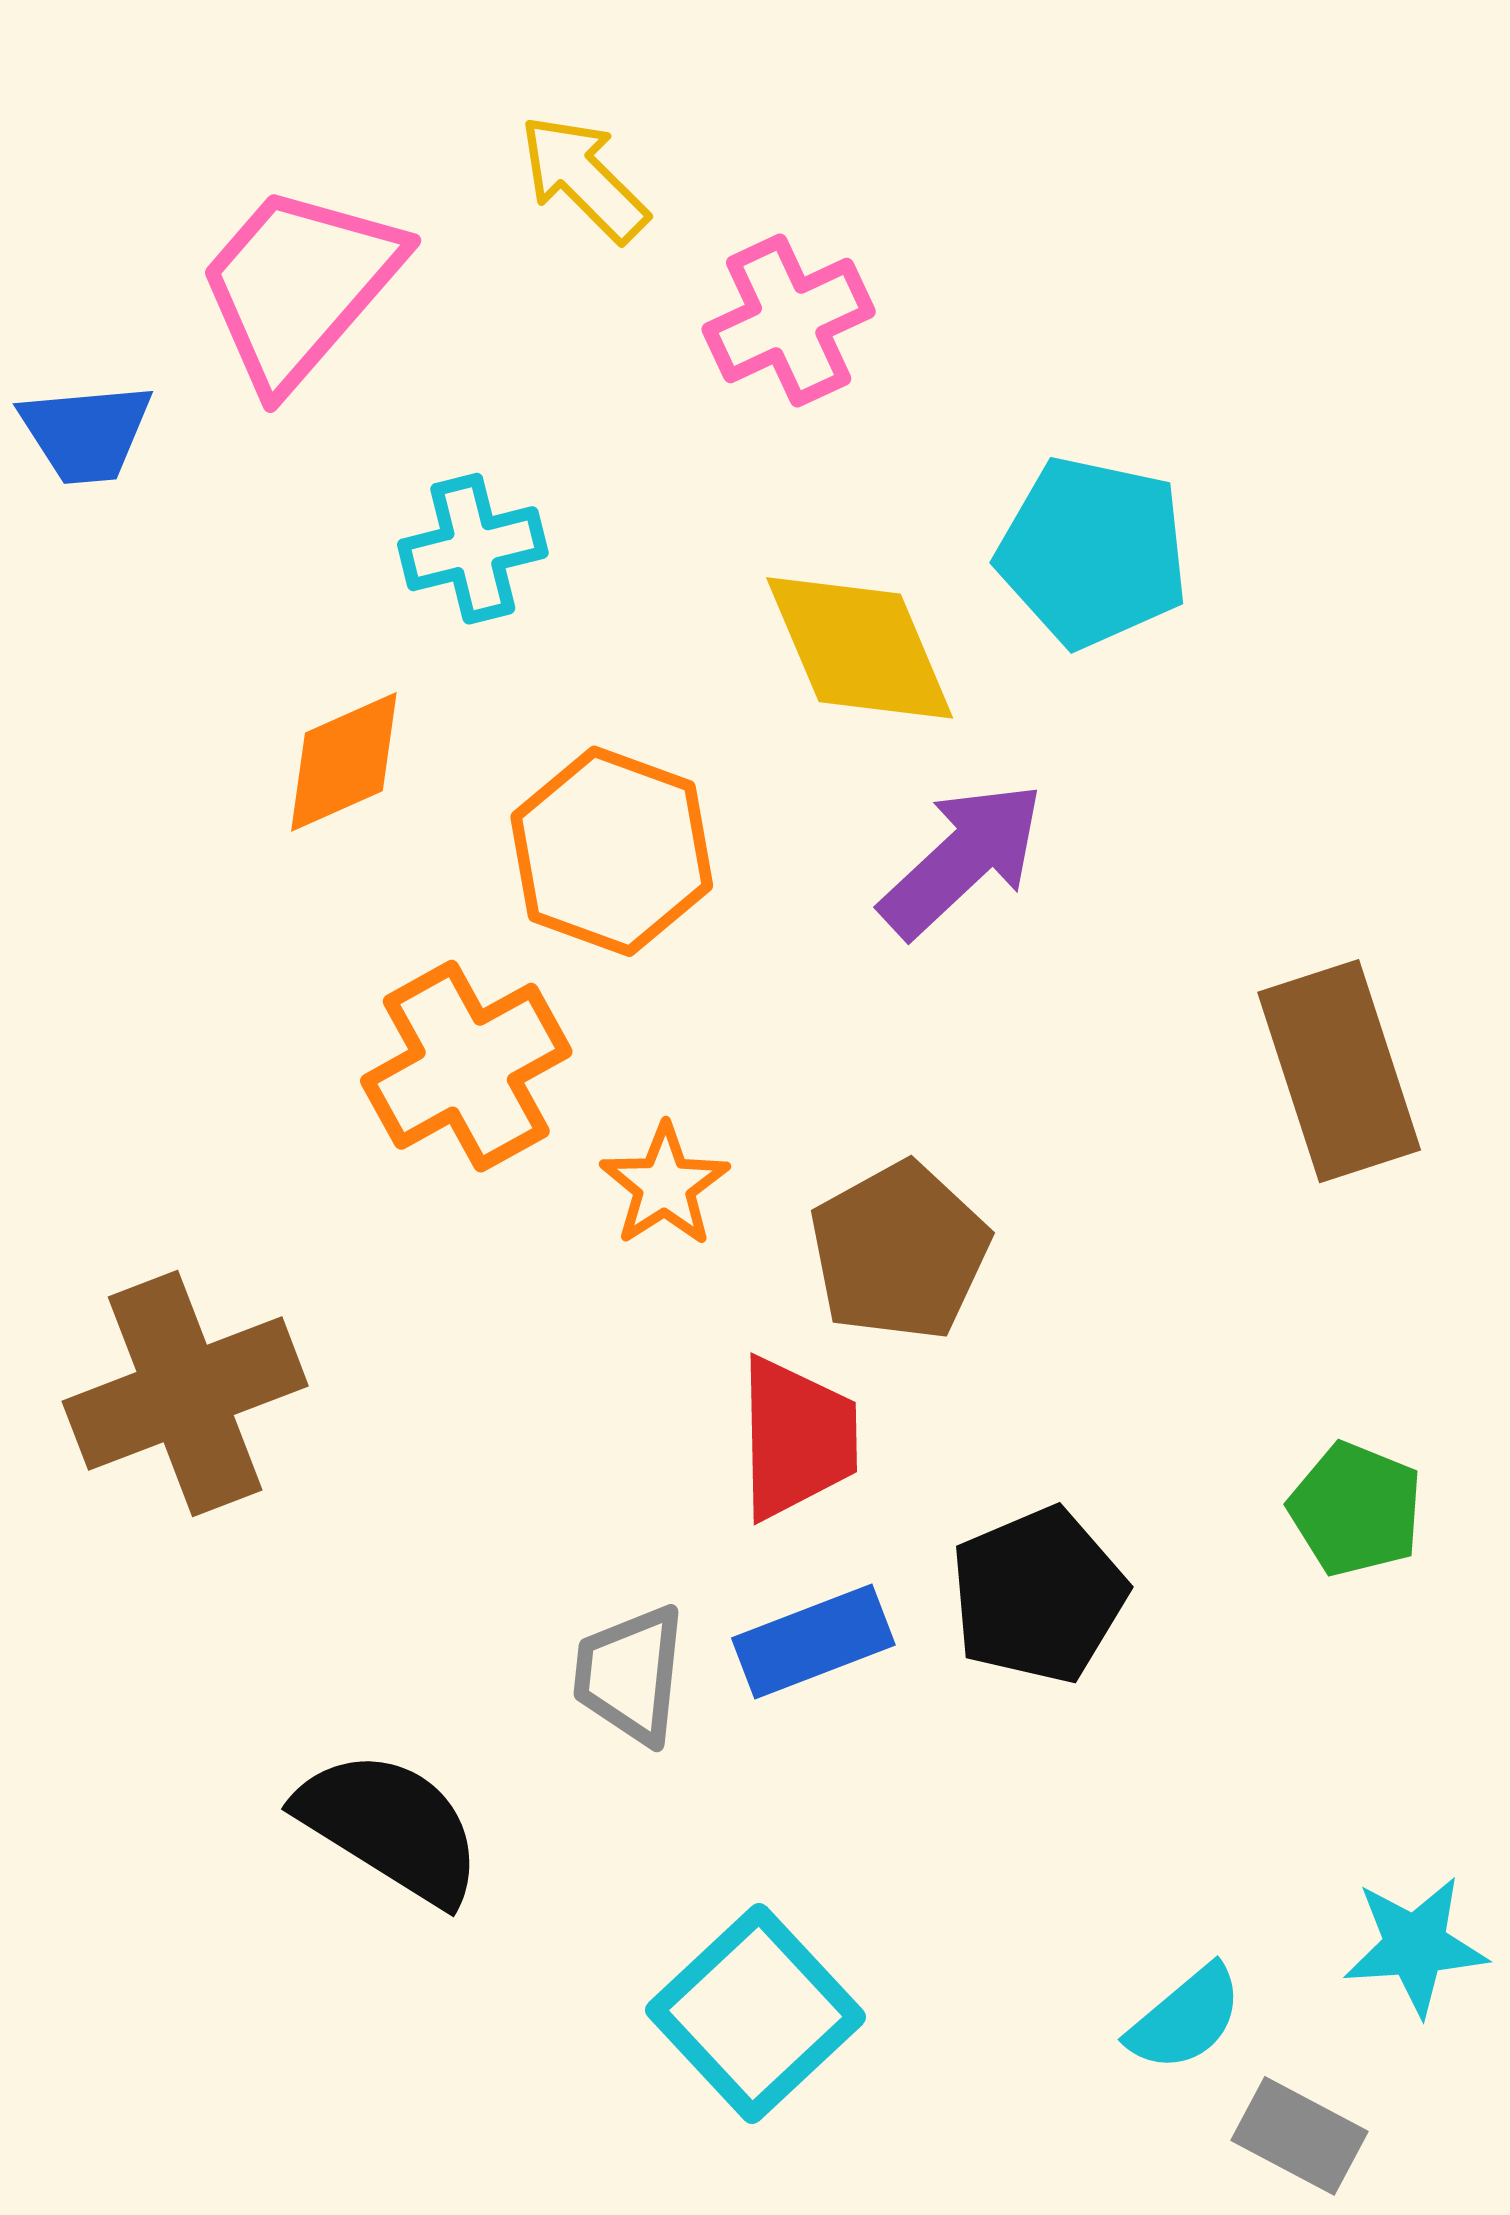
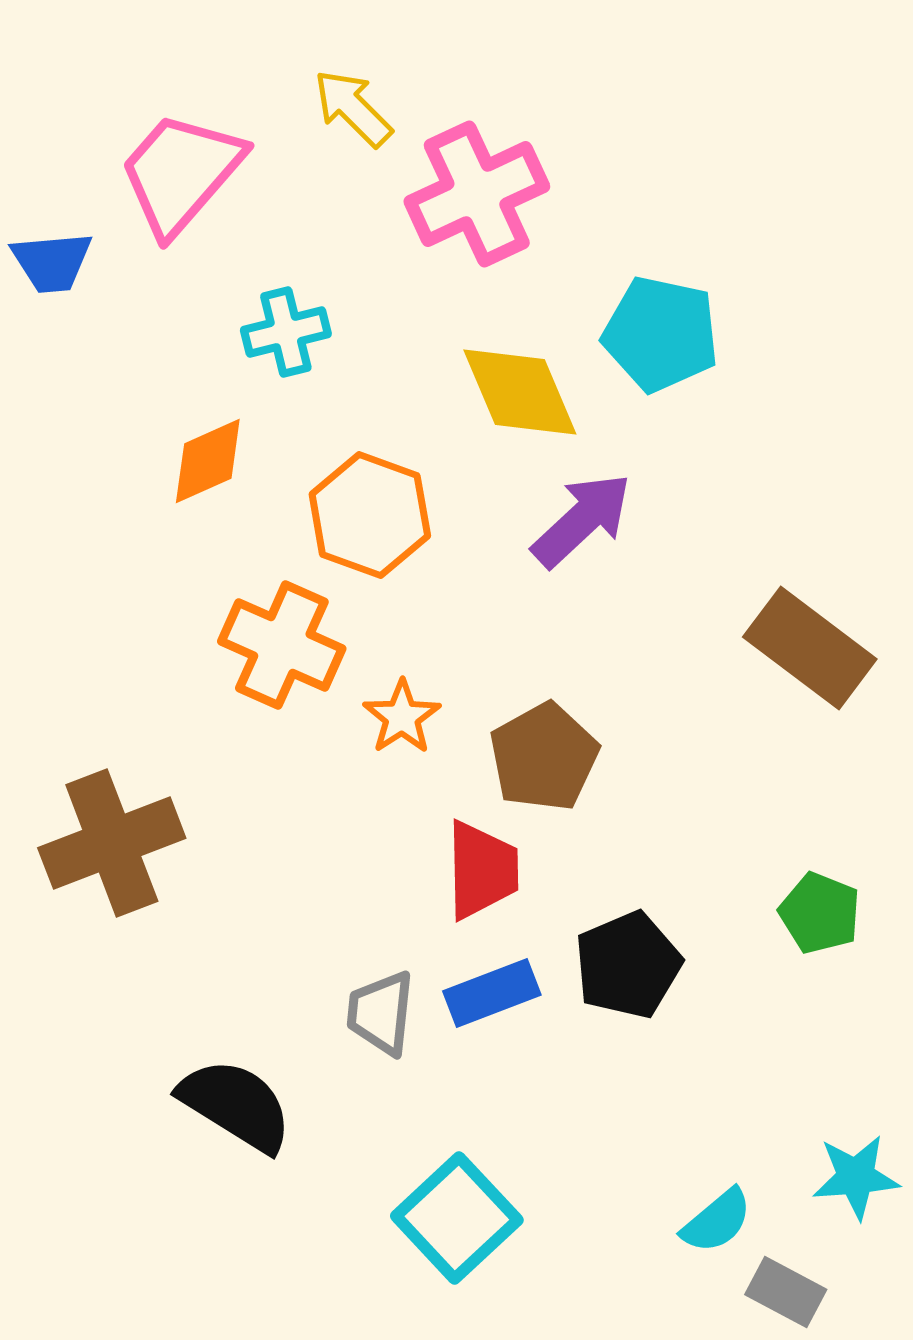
pink cross: (789, 321) -> (477, 194), size x1.4
orange cross: (466, 1066) -> (282, 645), turned -37
brown rectangle: (1339, 1071) -> (810, 648), turned -35

